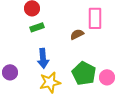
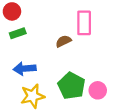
blue arrow: (43, 58) -> (25, 69), turned 90

